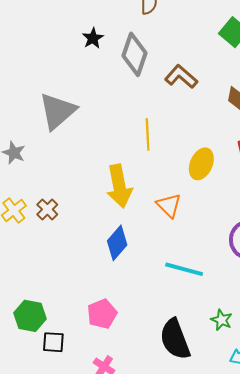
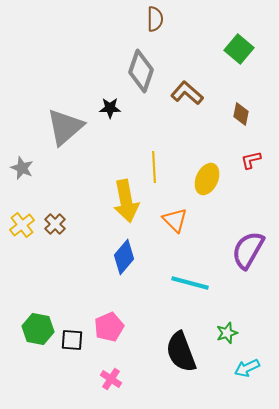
black star: (93, 38) -> (110, 108), moved, turned 30
yellow line: (148, 134) -> (154, 167), moved
green star: (222, 320) -> (227, 333), turned 30
black square: (53, 342) -> (72, 340), moved

